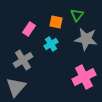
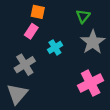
orange square: (56, 22) -> (38, 12), moved
gray star: (86, 39) -> (93, 42), turned 30

